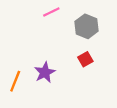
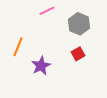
orange line: (15, 81) -> (18, 47), moved

